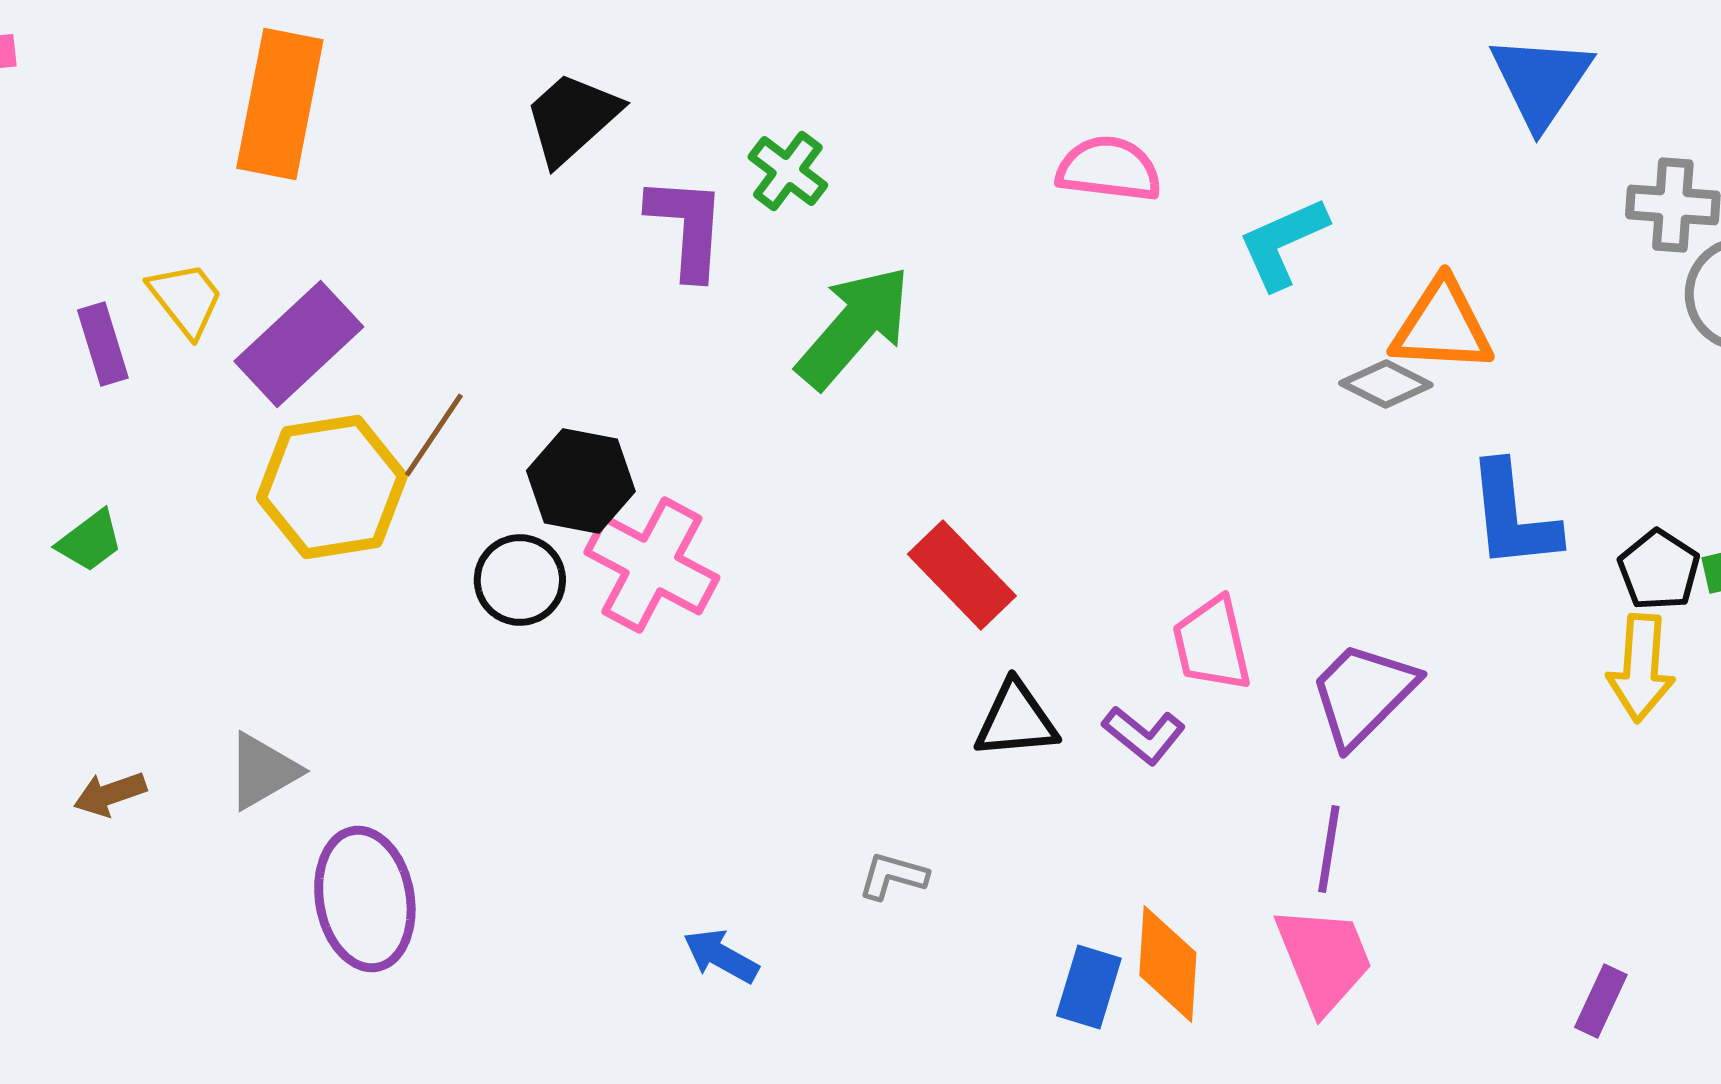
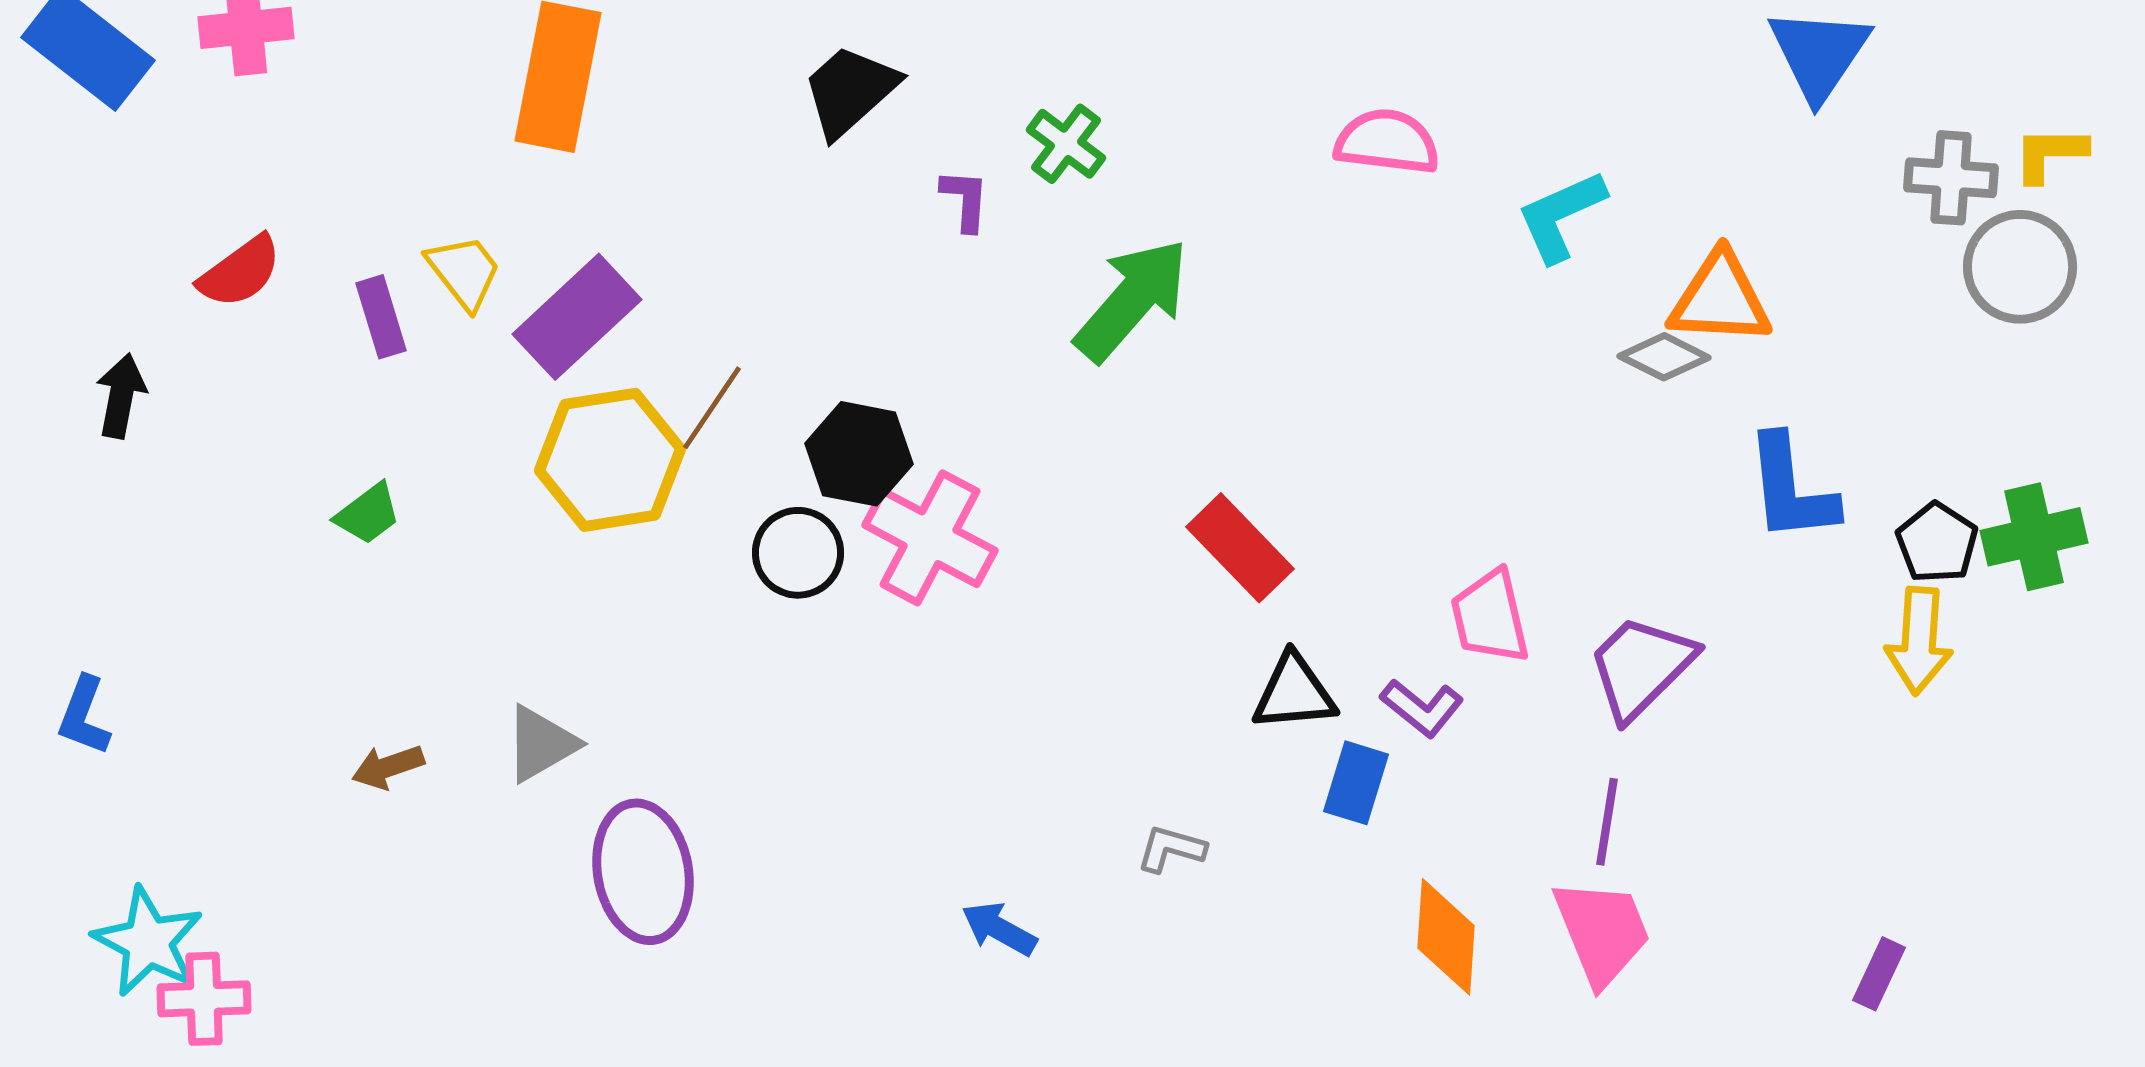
purple L-shape: (687, 227) -> (965, 200), size x0.6
blue rectangle: (1089, 987) -> (1356, 783), moved

